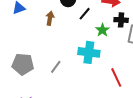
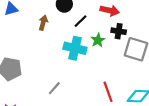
cyan cross: (89, 52) -> (75, 48), moved
gray line: (56, 67) -> (54, 88), moved

